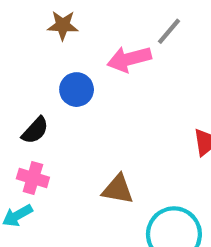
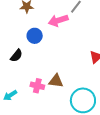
pink cross: (33, 178) -> (37, 86), moved

